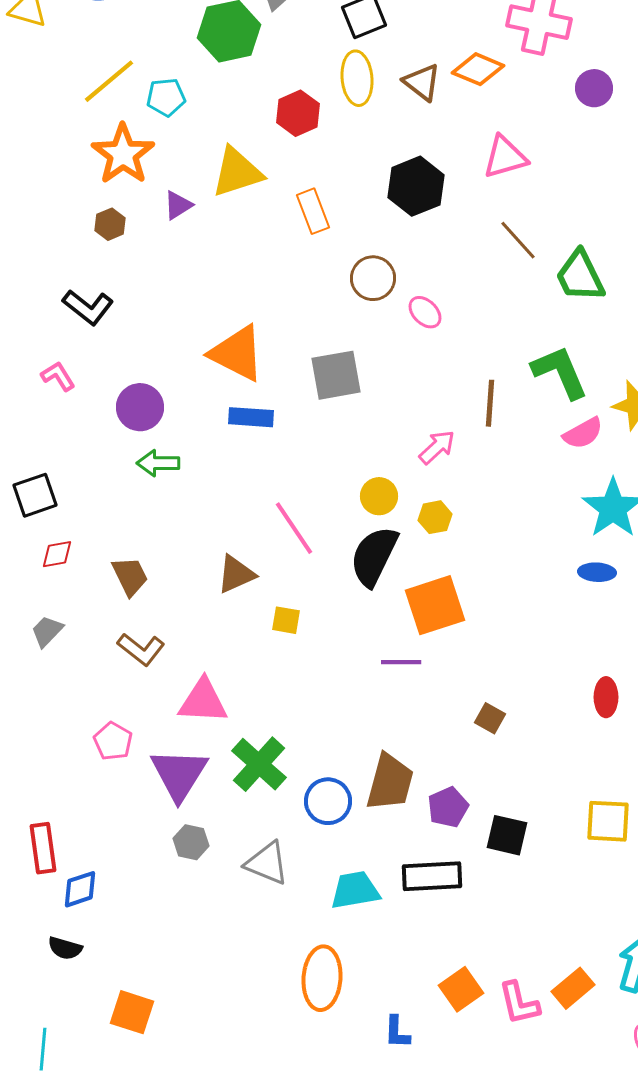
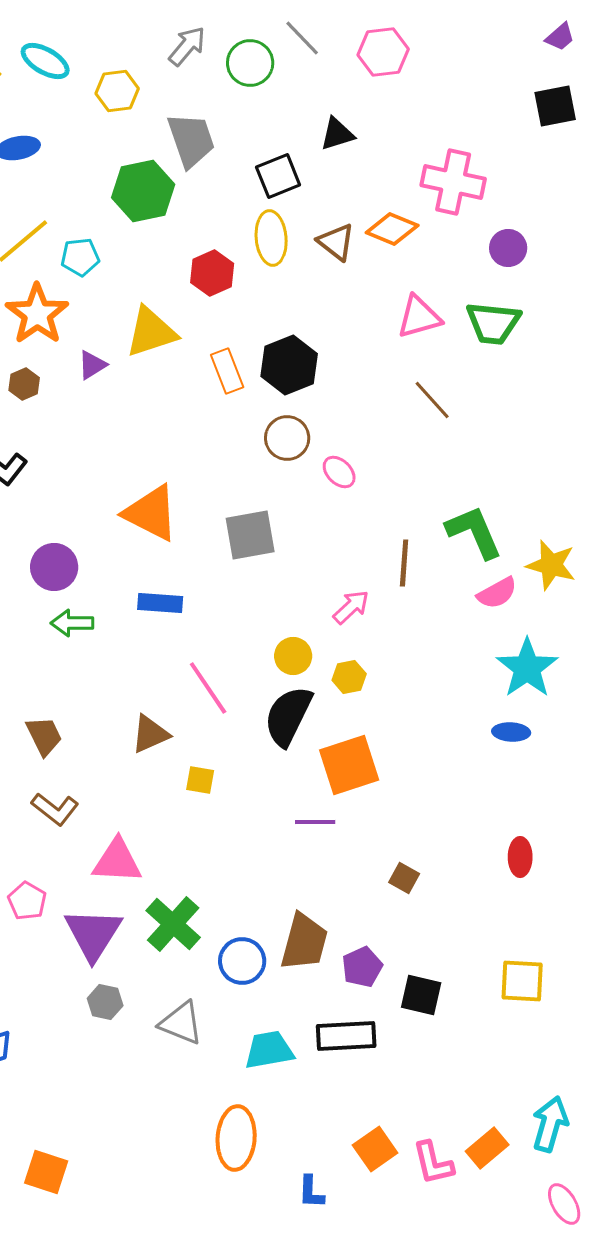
black hexagon: (416, 186) -> (289, 365), moved
green trapezoid: (580, 276) -> (493, 323), moved, turned -58
blue rectangle: (251, 417) -> (160, 603), moved

